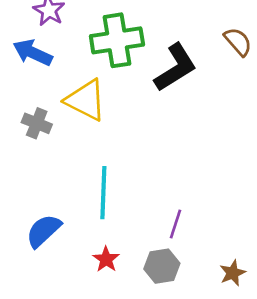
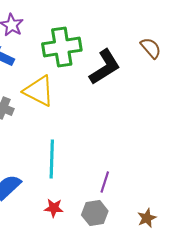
red star: (106, 259) -> (54, 208), turned -30

